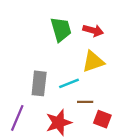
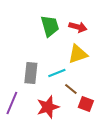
brown line: (85, 102) -> (71, 89), turned 40

